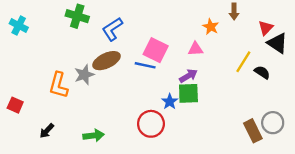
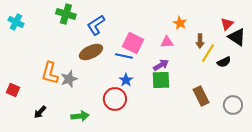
brown arrow: (234, 11) -> (200, 41), moved
black semicircle: (262, 72) -> (224, 62), turned 120
gray star: (84, 75) -> (69, 79), moved
blue star: (170, 102) -> (126, 80), moved
red circle: (151, 124) -> (115, 99), moved
brown rectangle: (253, 131) -> (201, 96), moved

